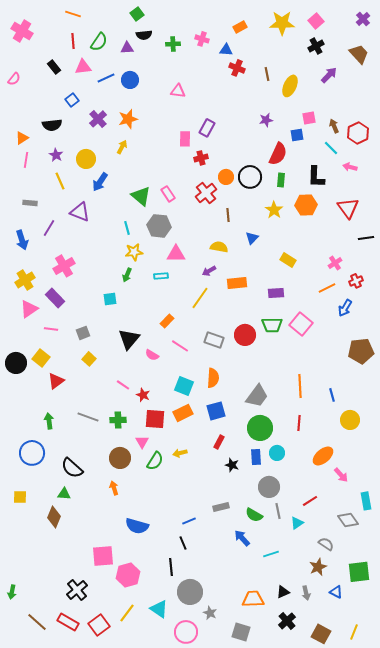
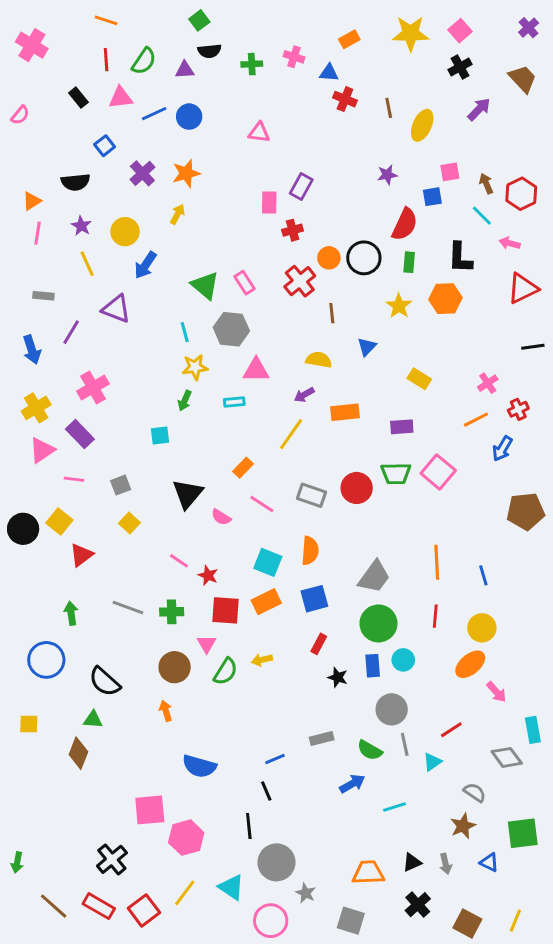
red triangle: (348, 208) -> (523, 288), moved, turned 40
yellow circle: (350, 420) -> (482, 628), moved
blue arrow: (242, 538) -> (352, 784), turned 102

